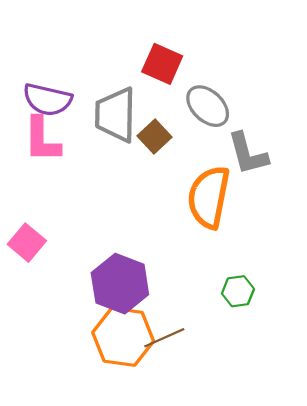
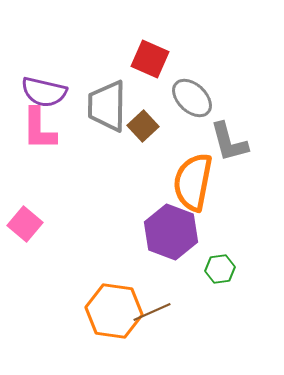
purple hexagon: (120, 284) -> (171, 232), moved

